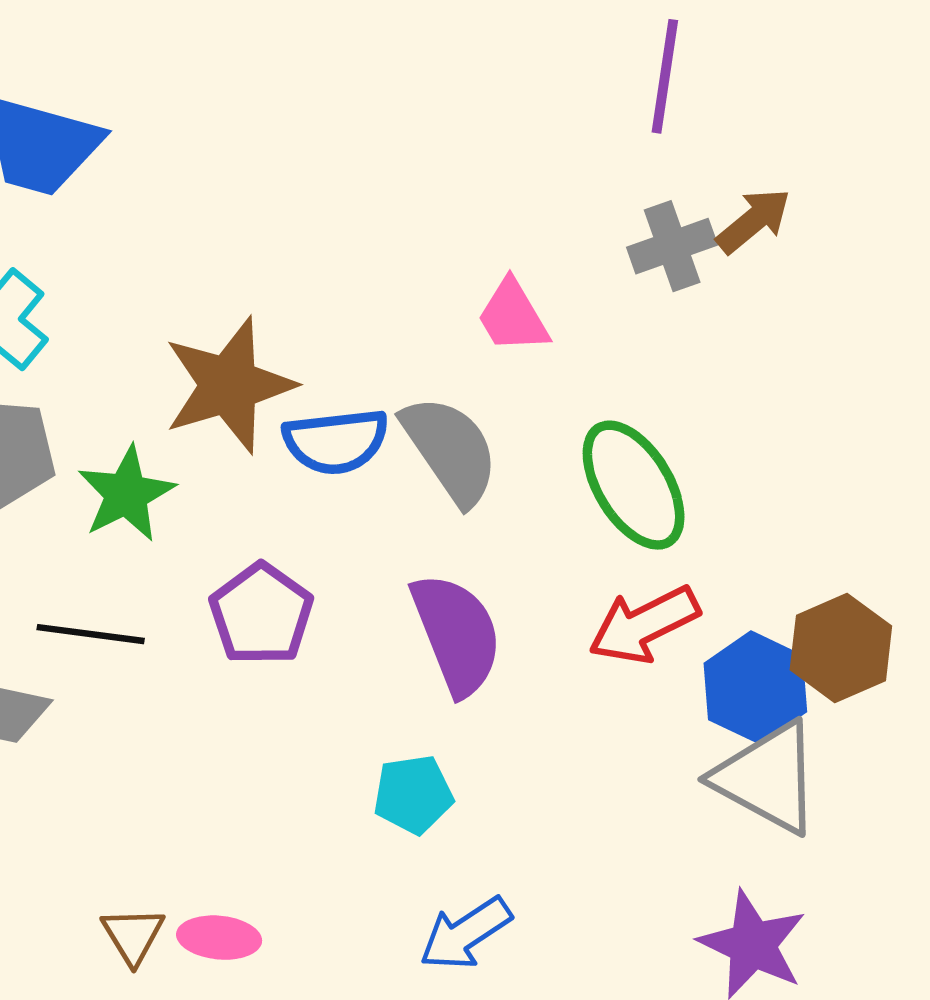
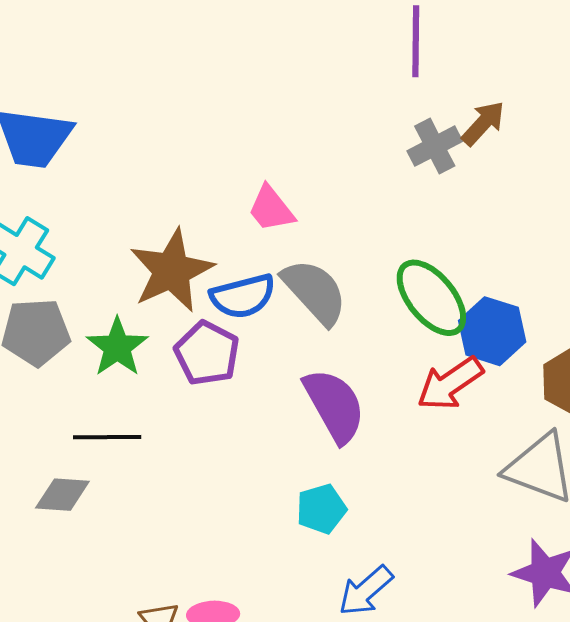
pink trapezoid: (513, 316) -> (271, 209), moved
purple pentagon: (261, 614) -> (207, 353), moved
blue hexagon: (755, 687) -> (492, 331), moved

